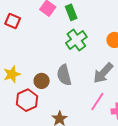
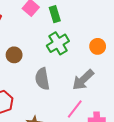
brown circle: (42, 81) -> (14, 55), moved

